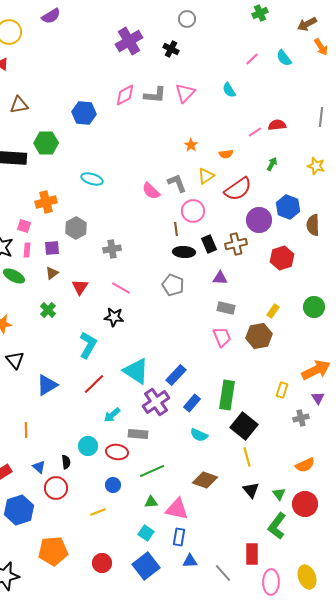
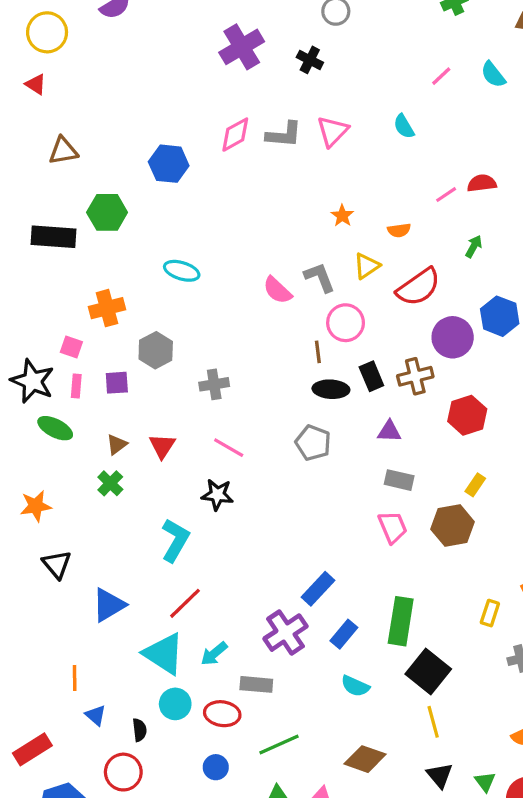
red hexagon: (282, 258) -> (467, 415), moved
brown triangle: (52, 273) -> (117, 444), moved
cyan triangle: (136, 371) -> (164, 654), moved
blue triangle: (39, 467) -> (96, 715), moved

